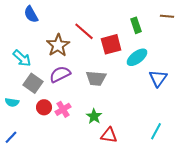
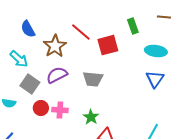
blue semicircle: (31, 14) -> (28, 29), moved
cyan ellipse: (137, 57) -> (156, 51), moved, turned 45
pink cross: (63, 109) -> (60, 110), turned 35

